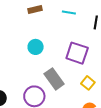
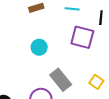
purple square: (77, 53) -> (82, 37), moved

